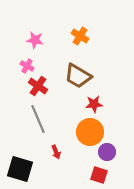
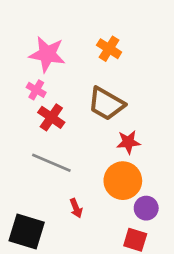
pink star: (35, 40) -> (47, 54), size x1.5
gray line: (38, 119) -> (51, 163), turned -44

